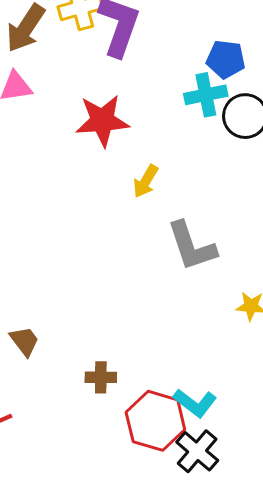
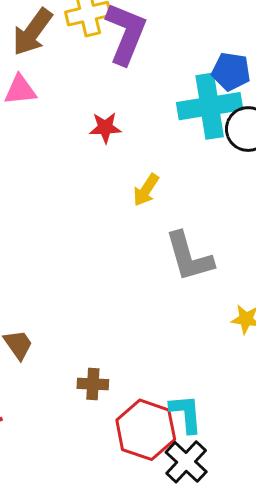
cyan cross: (206, 95) -> (210, 106), size x1.5
red star: (102, 121) -> (105, 128), size x0.6
cyan L-shape: (195, 403) -> (186, 414), turned -135

